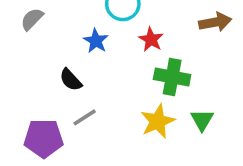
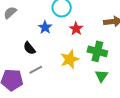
green cross: (172, 77) -> (97, 51), moved
yellow star: (158, 121) -> (70, 59), moved

